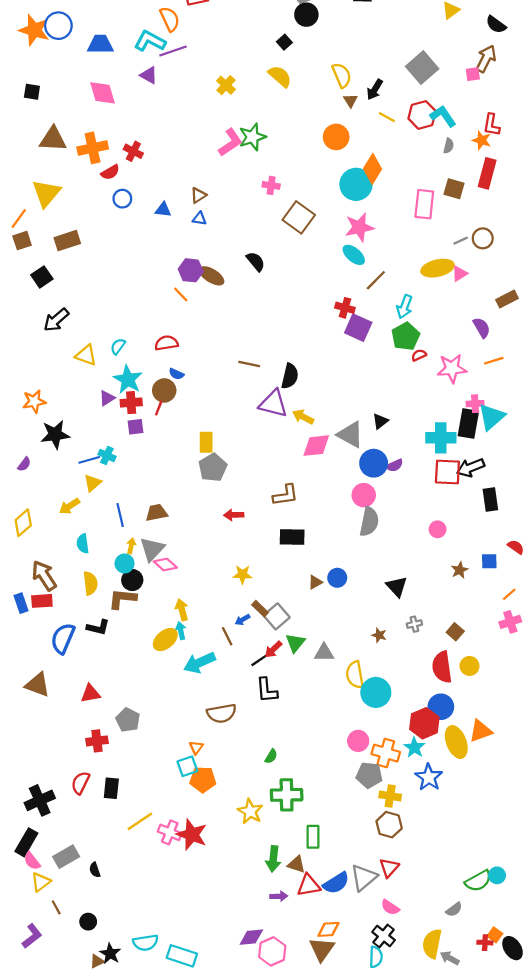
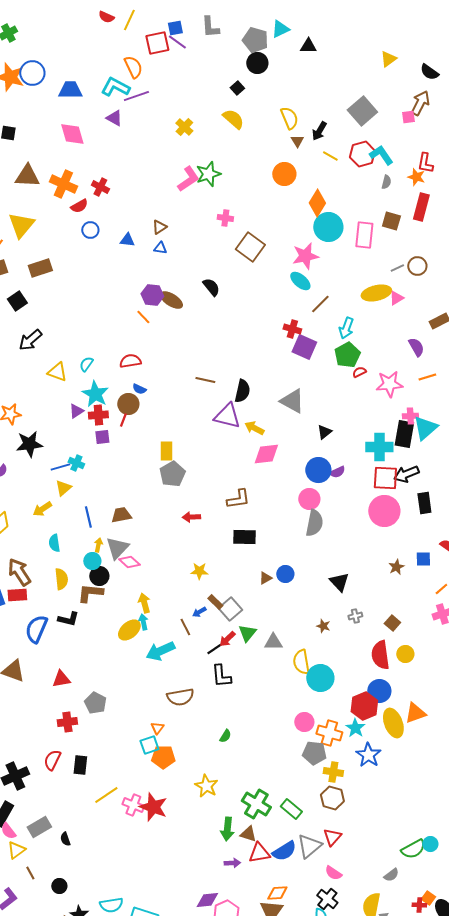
orange cross: (93, 148) -> (63, 184), turned 36
cyan circle: (356, 184) -> (328, 227), moved
gray triangle: (350, 435) -> (292, 401), moved
pink circle: (438, 529) -> (384, 511), moved, size x2.0
green cross: (287, 795) -> (256, 804), moved, turned 32
green rectangle: (313, 837) -> (291, 809), moved, turned -50

